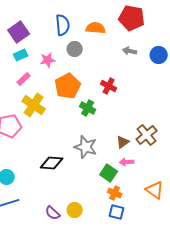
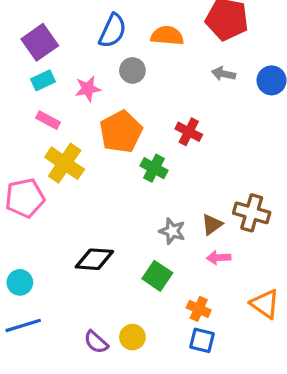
blue semicircle: (63, 25) -> (113, 31), turned 30
pink rectangle: (24, 79) -> (48, 120), turned 72
brown cross: (147, 135) -> (252, 213), turned -35
gray star: (86, 147) -> (172, 231), moved, size x0.7
green square: (109, 173) -> (157, 276), moved

